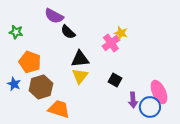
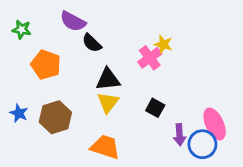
green star: (16, 32) -> (22, 30), moved
orange pentagon: (30, 62) -> (46, 65), moved
orange trapezoid: (59, 109) -> (105, 147), moved

